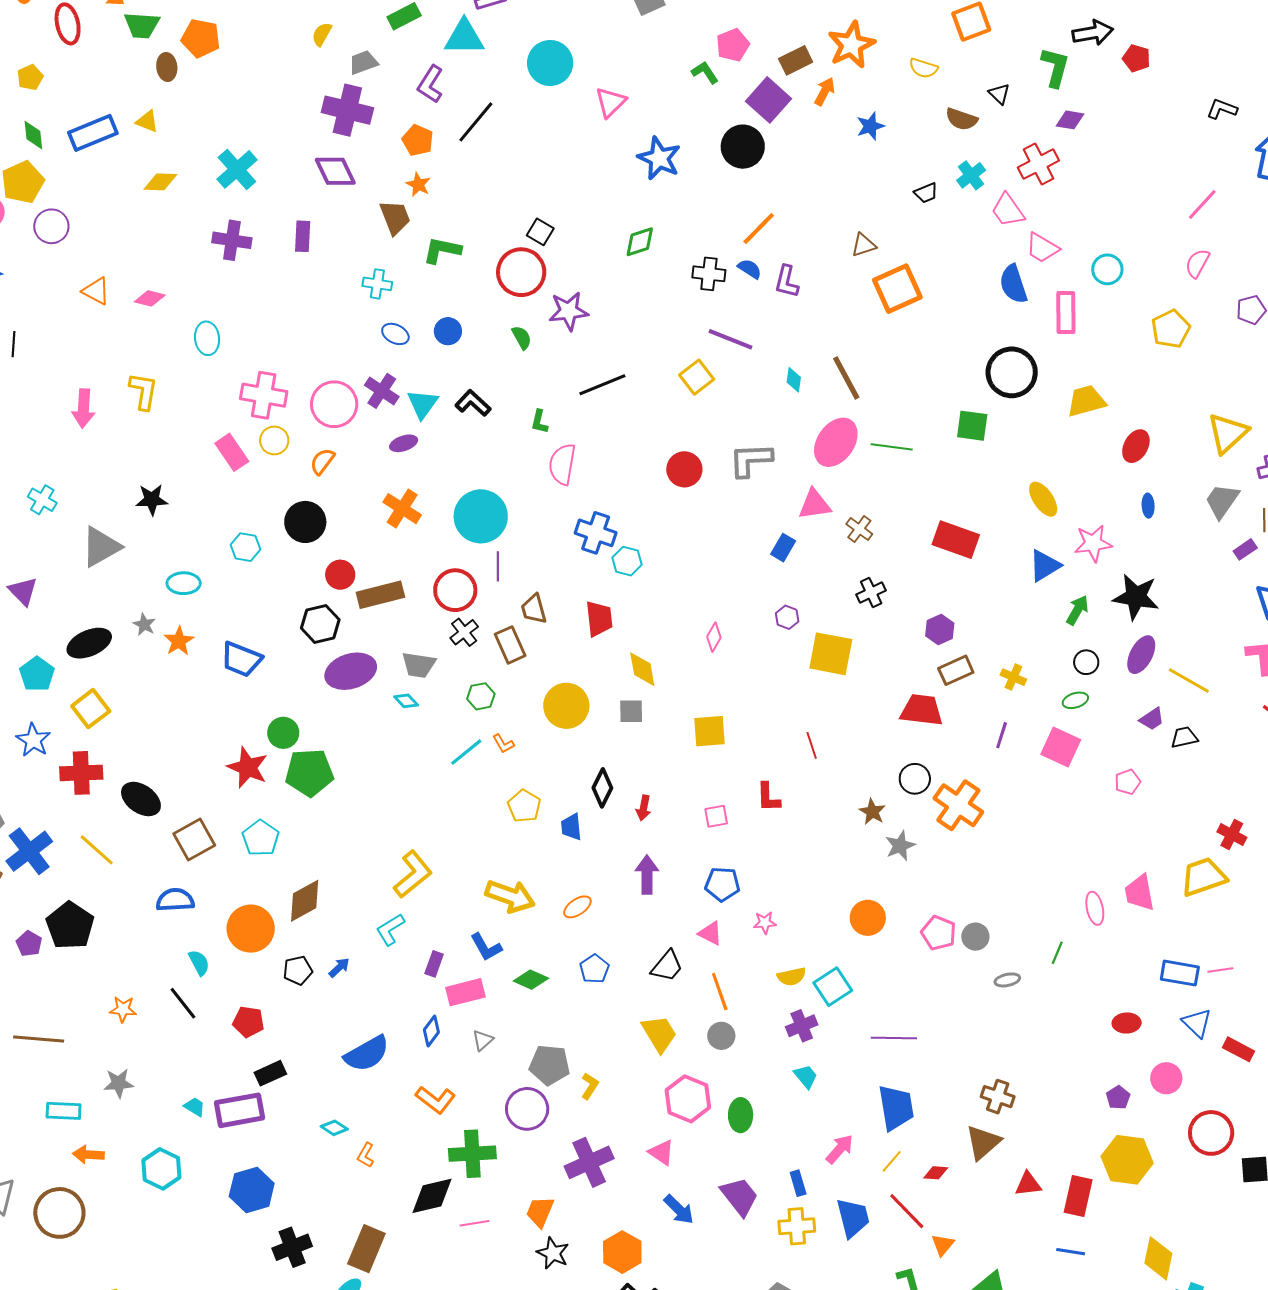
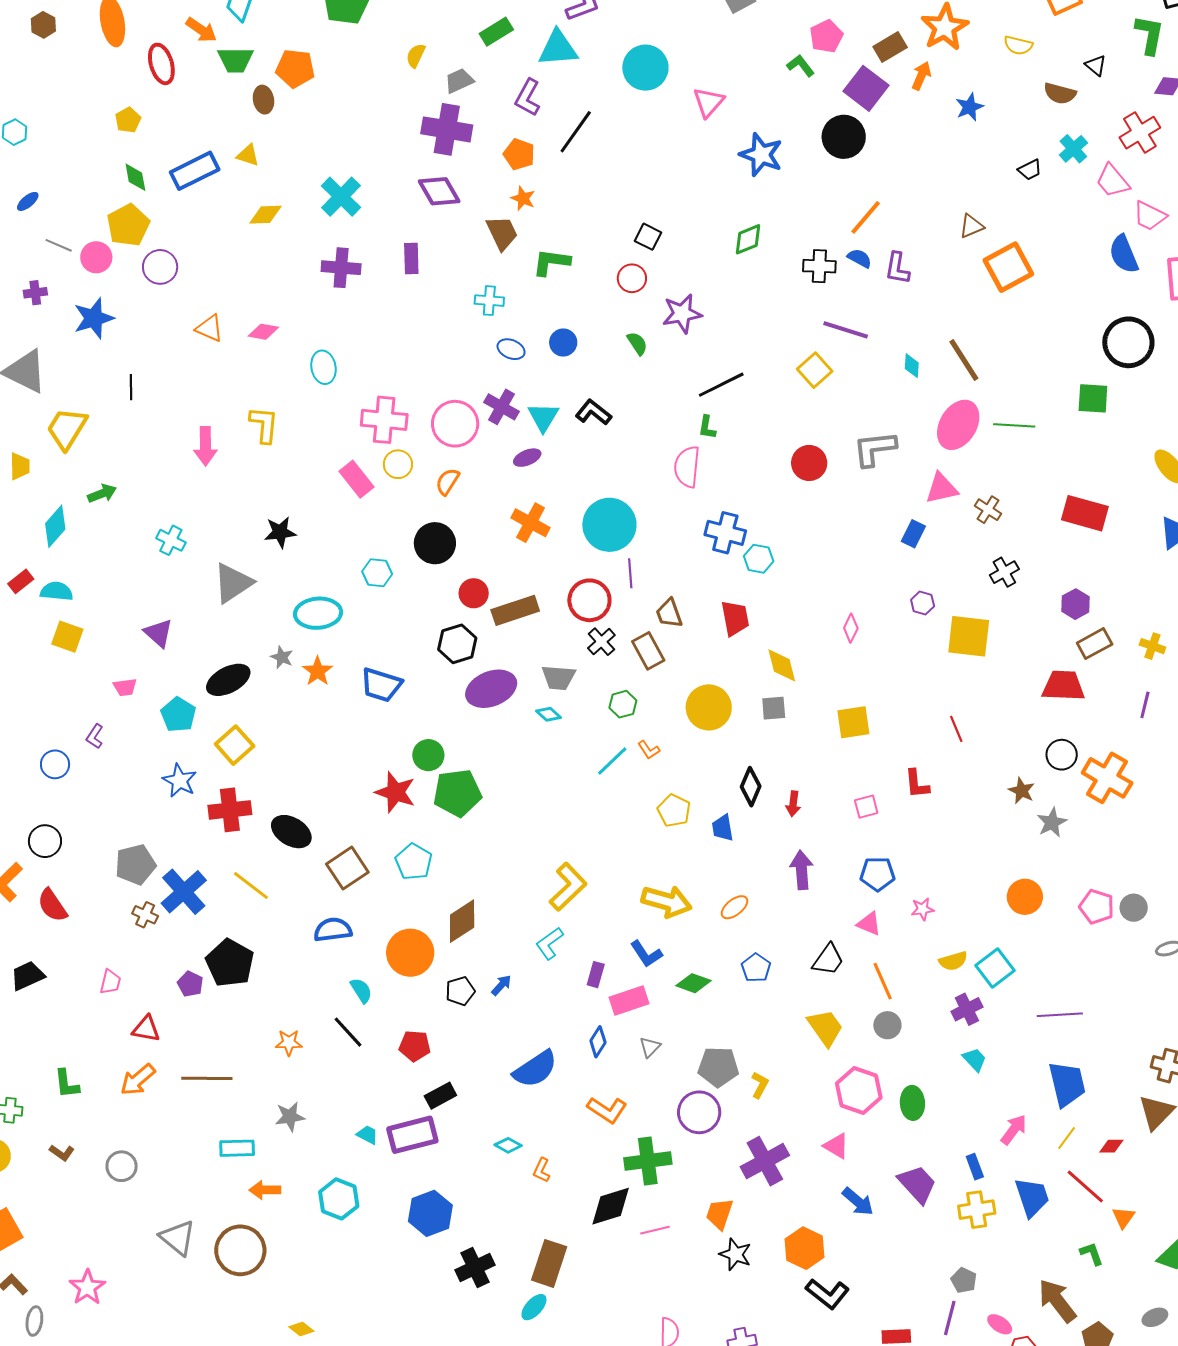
red circle: (521, 272) -> (632, 278), size x0.6
green L-shape: (539, 422) -> (707, 427), moved
cyan ellipse: (184, 583) -> (318, 613), size x1.4

